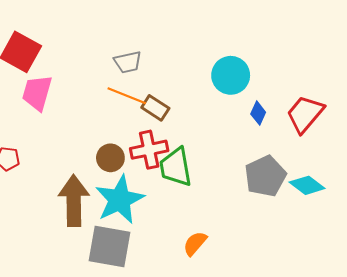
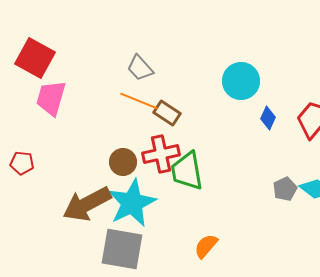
gray trapezoid: (128, 62) -> (140, 68), turned 60
gray pentagon: (265, 176) -> (285, 189), moved, size x0.6
brown arrow: (74, 201) -> (87, 204), turned -117

